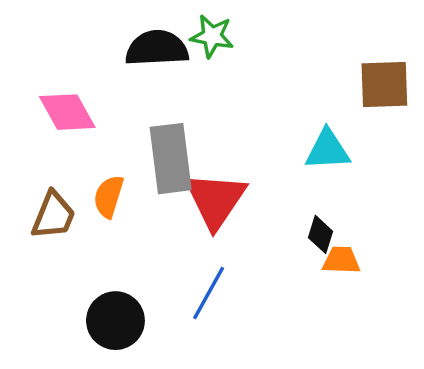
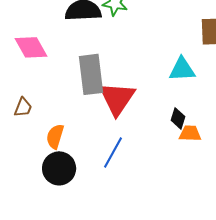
orange semicircle: (109, 196) -> (55, 136), moved
brown trapezoid: (53, 215) -> (23, 107), size x0.7

